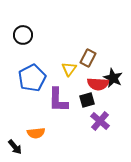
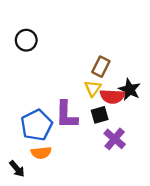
yellow triangle: (69, 69) -> (93, 88), moved
blue pentagon: (32, 78) -> (37, 125), moved

